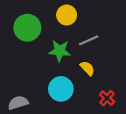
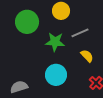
yellow semicircle: (87, 68) -> (87, 56), moved

